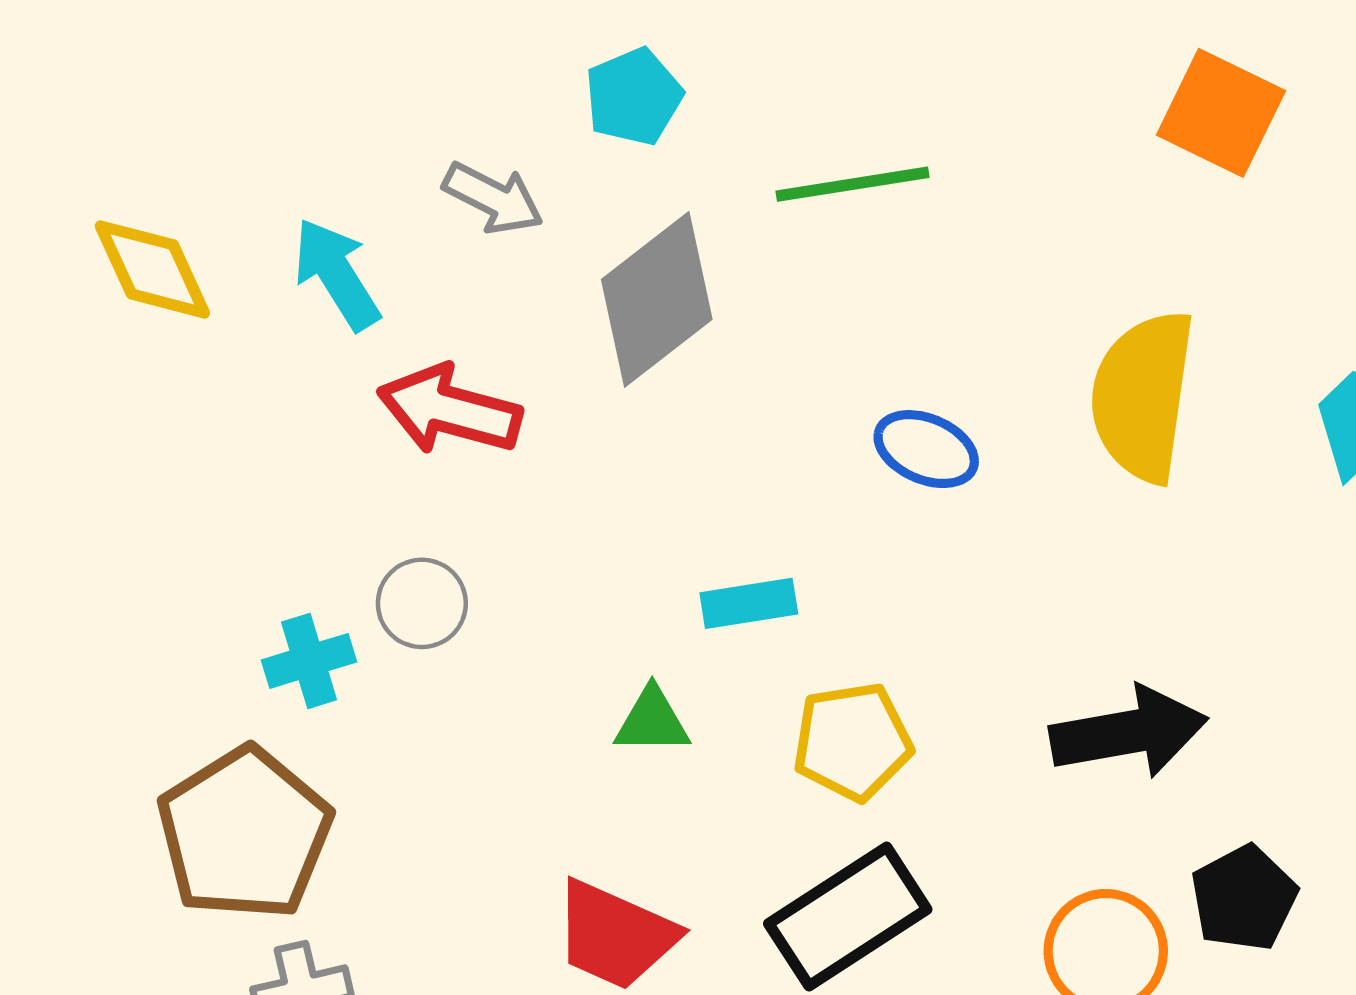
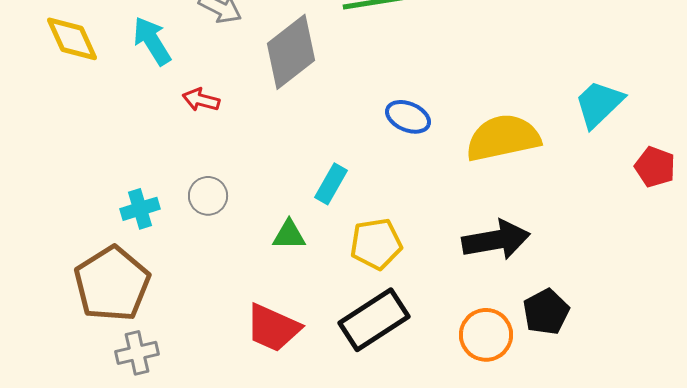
yellow semicircle: (1143, 396) -> (503, 138), moved, turned 70
red arrow: (449, 410) -> (201, 100), size x0.6
gray circle: (422, 603) -> (208, 196), moved
cyan rectangle: (749, 603) -> (331, 184), turned -51

